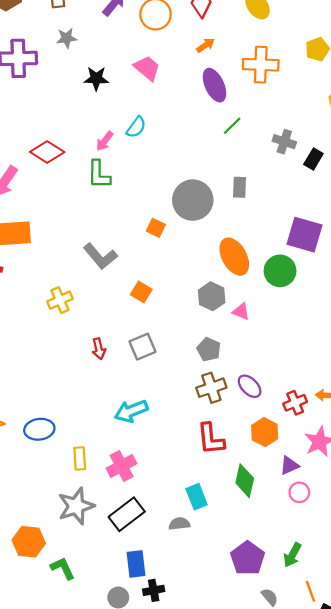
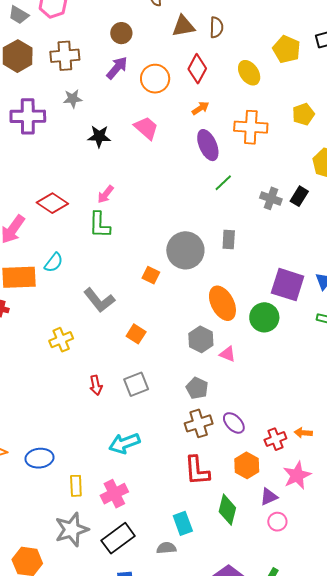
cyan semicircle: (136, 127) -> (54, 263), moved
black rectangle: (313, 159) -> (299, 196), moved

